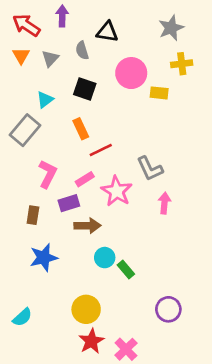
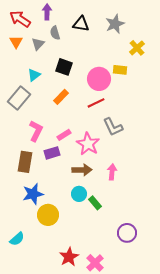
gray star: (171, 28) -> (115, 24), moved
gray semicircle: (82, 50) -> (55, 33), moved
yellow cross: (182, 64) -> (137, 48), turned -35
pink circle: (131, 73) -> (99, 79), moved
orange rectangle: (81, 129) -> (61, 97), turned 70
red line: (101, 150) -> (96, 103), moved
pink arrow: (164, 203) -> (112, 172), moved
brown rectangle: (33, 215) -> (25, 162), size x1.5
brown arrow: (87, 226) -> (82, 170), moved
yellow circle: (86, 309) -> (48, 215), moved

